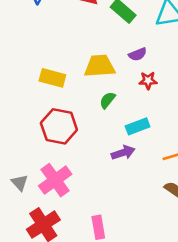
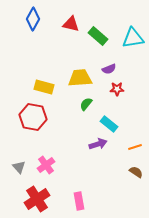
red hexagon: (59, 126) -> (33, 117), moved
cyan rectangle: (138, 126) -> (109, 124), turned 60
pink cross: (55, 180) -> (46, 165), size x0.7

